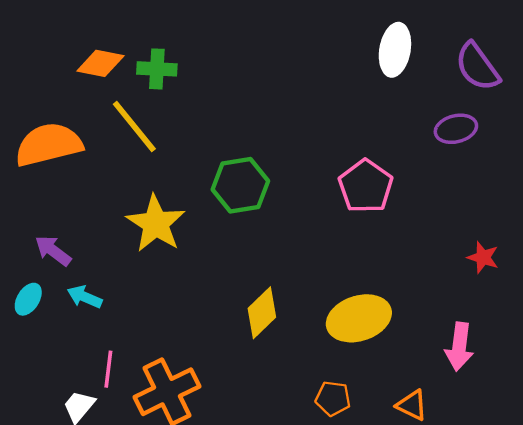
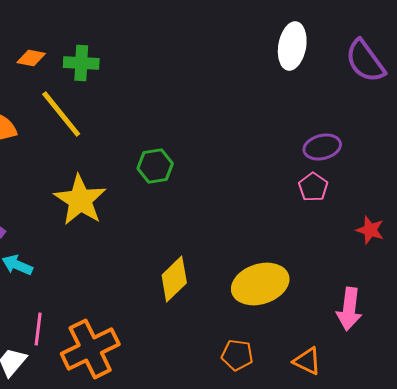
orange diamond: (100, 63) -> (31, 58), size x0.7
purple ellipse: (456, 129) -> (322, 147), moved
green hexagon: (240, 185) -> (155, 166), size x0.7
pink pentagon: (366, 186) -> (313, 187), moved, size x0.6

